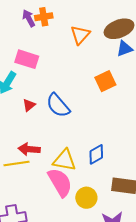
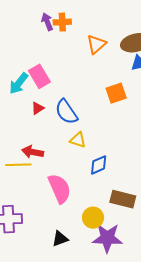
pink rectangle: (27, 59) -> (39, 76), moved, turned 35
yellow triangle: (64, 160) -> (78, 140), moved, size x0.7
yellow circle: (86, 198) -> (93, 218), moved

